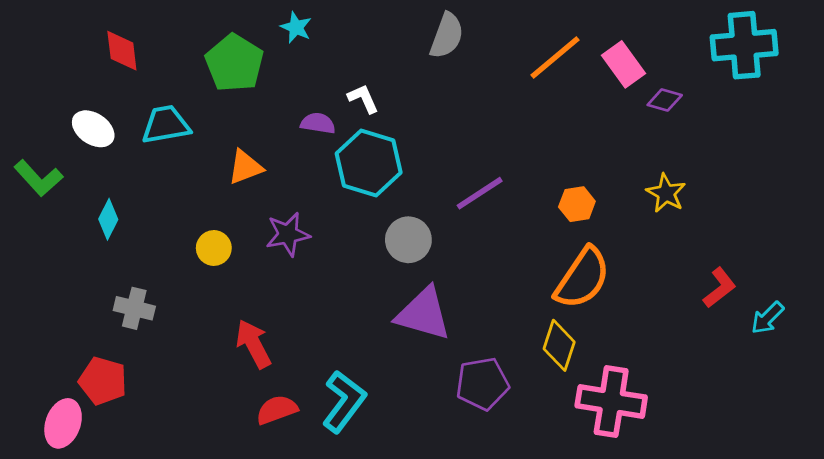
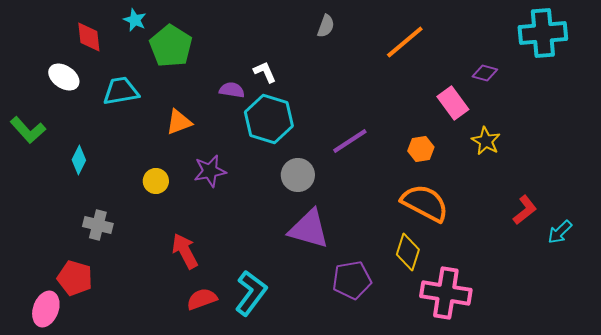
cyan star: (296, 27) -> (135, 20), moved
gray semicircle: (447, 36) -> (326, 26), size x0.7
pink rectangle: (624, 64) -> (453, 103), moved
white ellipse: (93, 129) -> (64, 77), moved
orange semicircle: (582, 278) -> (425, 203), turned -96

